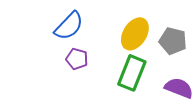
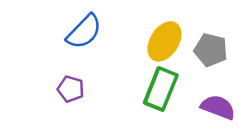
purple pentagon: (77, 59) -> (71, 89), moved

